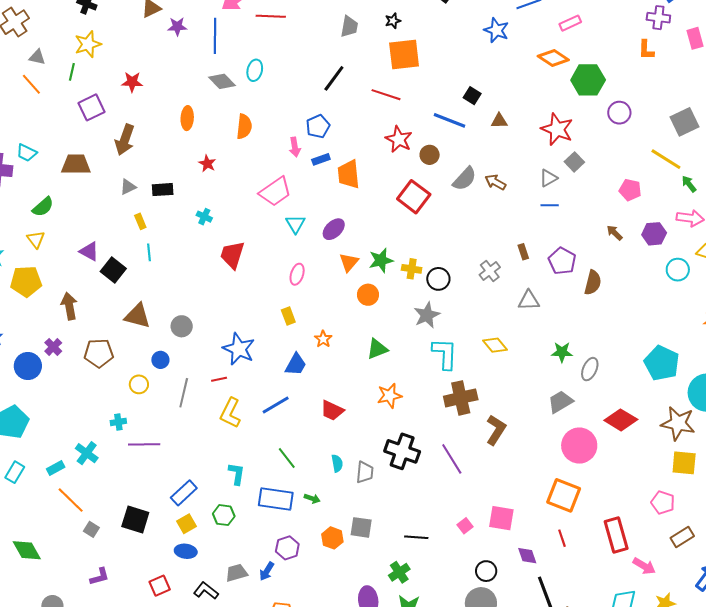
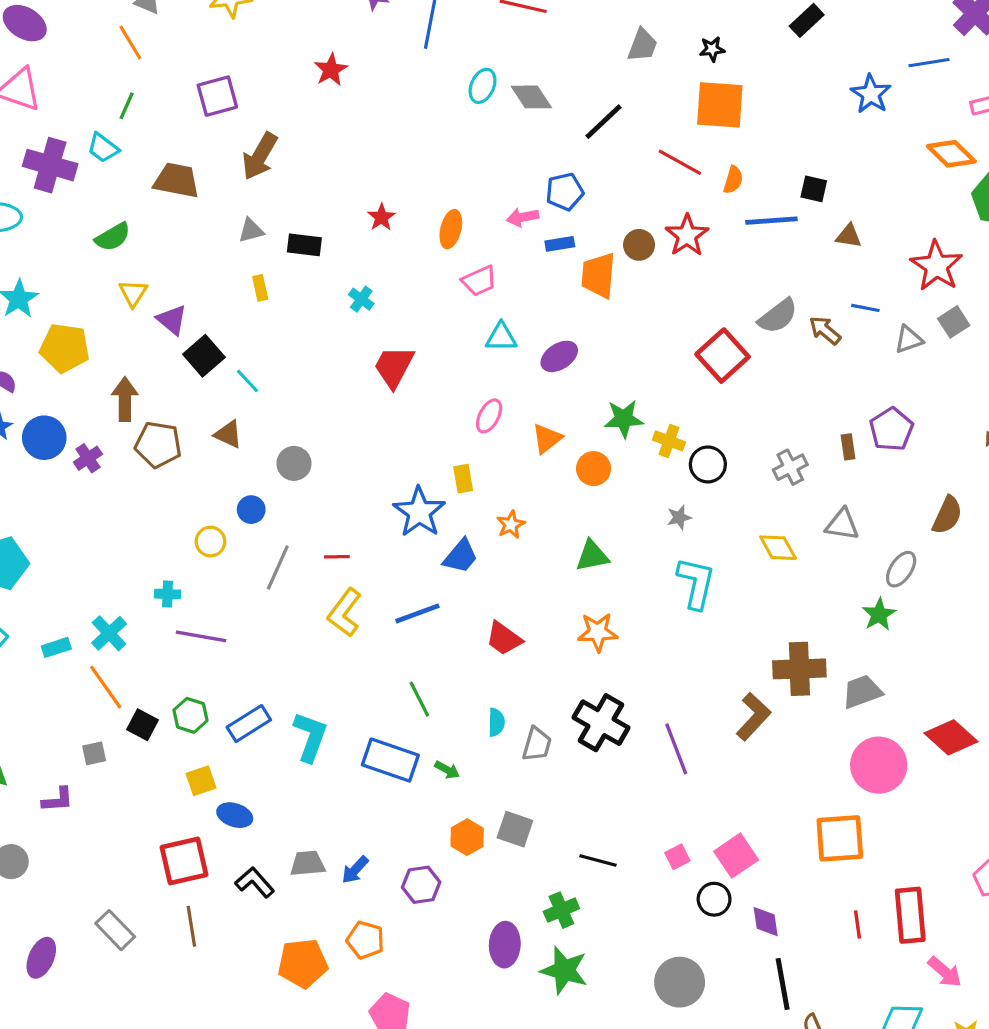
green line: (72, 72) -> (127, 106), moved
gray diamond: (222, 81) -> (531, 97), moved
red star: (132, 82) -> (331, 70), moved, turned 30
black square: (472, 96) -> (814, 189), turned -30
orange ellipse: (187, 118) -> (451, 229), moved
blue line: (450, 120) -> (771, 221), turned -36
orange semicircle: (244, 127) -> (733, 180), moved, size x0.7
pink arrow: (295, 147) -> (523, 217), turned 78
brown circle: (430, 155) -> (639, 245), moved
pink trapezoid: (275, 192) -> (479, 281), size x0.7
red square: (414, 197) -> (723, 356), moved
blue line: (550, 205) -> (865, 308), moved
cyan triangle: (295, 224) -> (501, 337), turned 50
yellow triangle: (36, 239) -> (133, 293), moved
cyan line: (149, 252) -> (248, 381), moved, turned -48
purple pentagon: (562, 261) -> (891, 429), moved
orange triangle: (349, 262) -> (547, 438), moved
gray star: (427, 315) -> (679, 517), size x0.6
brown triangle: (138, 316) -> (228, 434), size x0.7
yellow diamond: (495, 345) -> (778, 548), moved
blue star: (239, 349) -> (419, 512), moved
green star: (562, 352) -> (879, 614), turned 30
brown pentagon: (99, 353) -> (158, 445), moved
blue circle: (28, 366) -> (44, 438), moved
gray ellipse: (590, 369) -> (901, 569), moved
brown cross: (461, 398) -> (799, 669), moved
cyan L-shape: (237, 474) -> (310, 737), moved, size x1.4
orange square: (564, 495) -> (840, 838), turned -36
orange line: (71, 500) -> (106, 687), moved
green hexagon: (224, 515) -> (190, 715), moved
pink square: (501, 518) -> (736, 856), turned 36
black square: (135, 520) -> (143, 725), moved, size x0.7
yellow square: (187, 524) -> (201, 781), moved
gray square: (91, 529) -> (94, 753), turned 35
red line: (562, 538) -> (858, 925), moved
purple hexagon: (287, 548) -> (421, 885), moved
black circle: (486, 571) -> (714, 899), moved
purple L-shape: (100, 577) -> (58, 800), moved
red square: (160, 586) -> (184, 861), size x1.5

